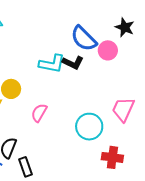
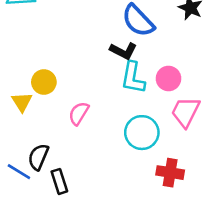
pink circle: (108, 50) -> (168, 78), moved
cyan L-shape: (52, 64) -> (133, 78), moved, turned 88

